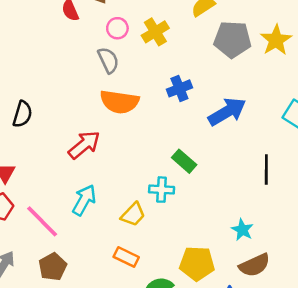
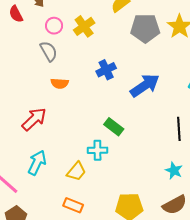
orange semicircle: (119, 102) -> (60, 83), size x0.6
cyan star: (242, 230) -> (174, 171), moved

